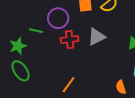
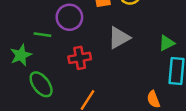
red cross: (70, 39) -> (80, 58), moved
green ellipse: (21, 71) -> (41, 84), moved

